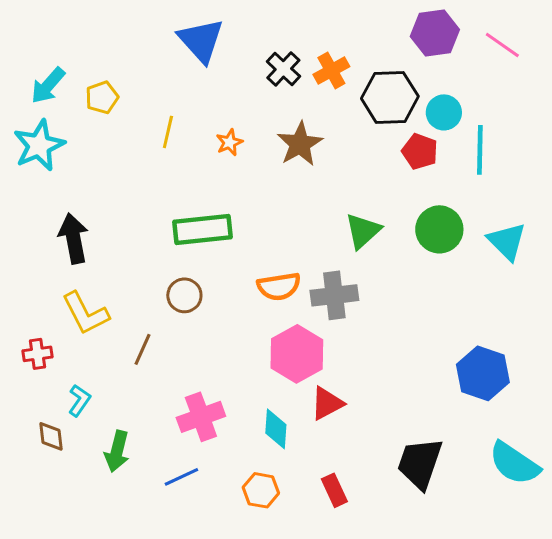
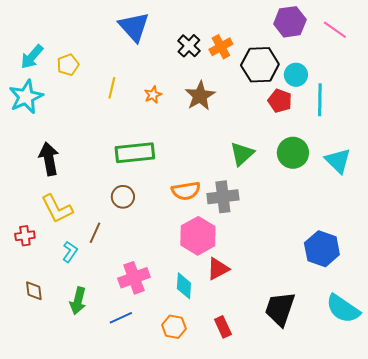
cyan L-shape: (79, 400) -> (70, 252), moved

